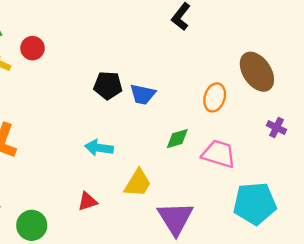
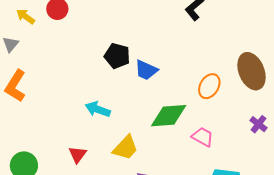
green diamond: (177, 139) -> (169, 116), size x1.6
pink trapezoid: (219, 154) -> (203, 137), size x0.7
red triangle: (87, 201) -> (78, 155), turned -48

